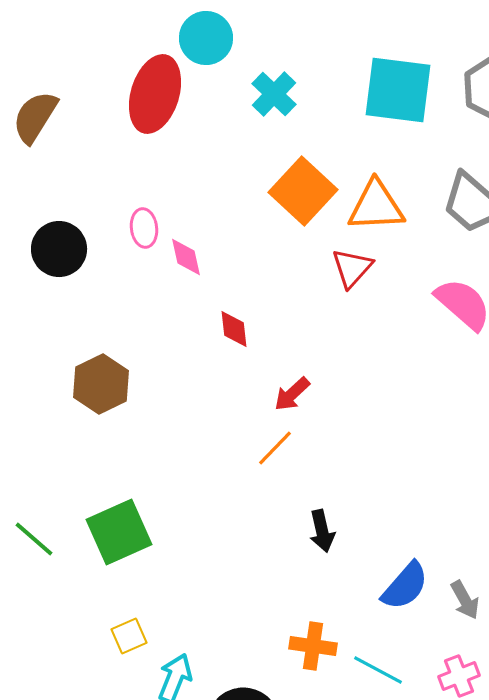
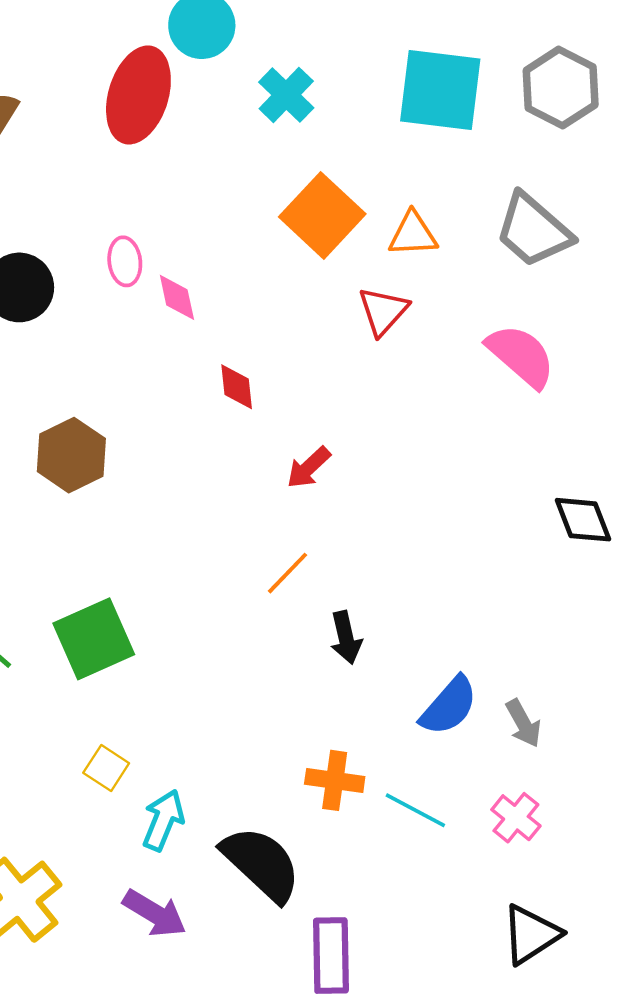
orange triangle: (376, 206) -> (413, 234), size x0.7
orange line: (275, 448) -> (287, 573), moved
yellow square: (129, 636) -> (106, 768), turned -33
pink cross: (459, 676) -> (516, 818), turned -30

